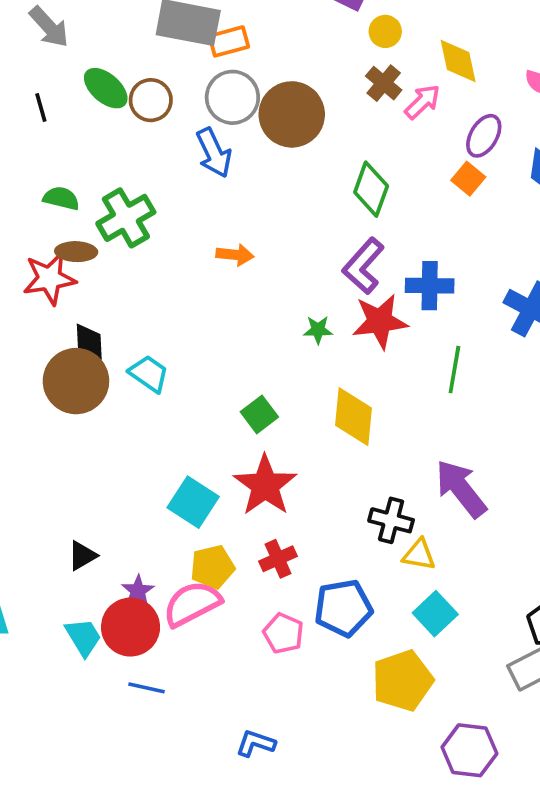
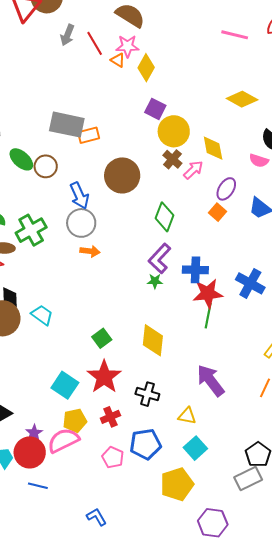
yellow circle: (385, 31) -> (174, 131), size x1.8
gray circle: (232, 97) -> (81, 223), moved
red star: (380, 321) -> (208, 293), moved
green star: (318, 330) -> (155, 281), moved
black cross: (391, 520) -> (147, 394), moved
blue L-shape: (256, 743) -> (97, 517), turned 40

